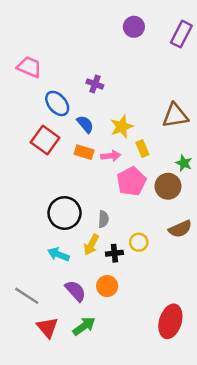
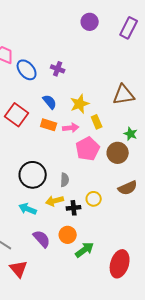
blue ellipse: (57, 103) -> (27, 70), moved
yellow arrow: (91, 245) -> (55, 201), turned 48
green arrow: (84, 326) -> (85, 250), moved

